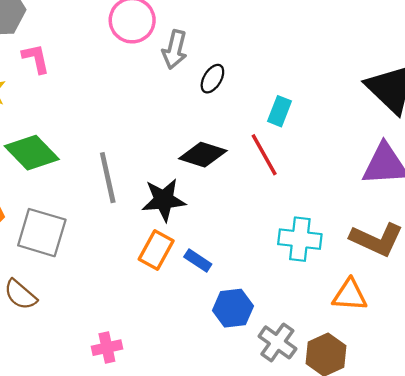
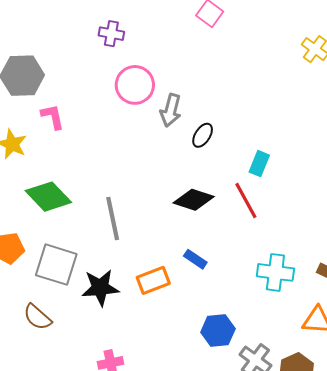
black star: (164, 200) -> (100, 288), moved
orange rectangle: (156, 250) -> (153, 280), turned 40
blue rectangle: (198, 260) -> (195, 259), moved

